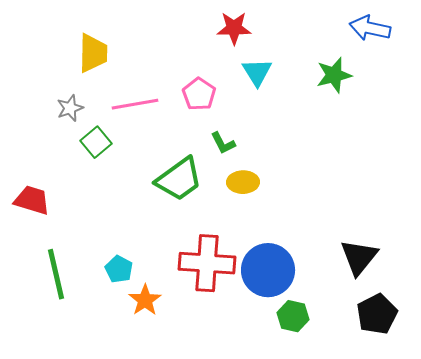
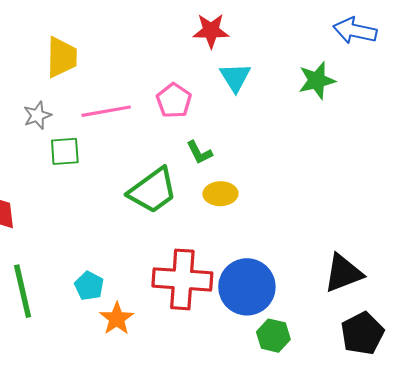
green square: (96, 142) -> (65, 151), turned 36
black triangle: (359, 257) -> (343, 273), turned 30

